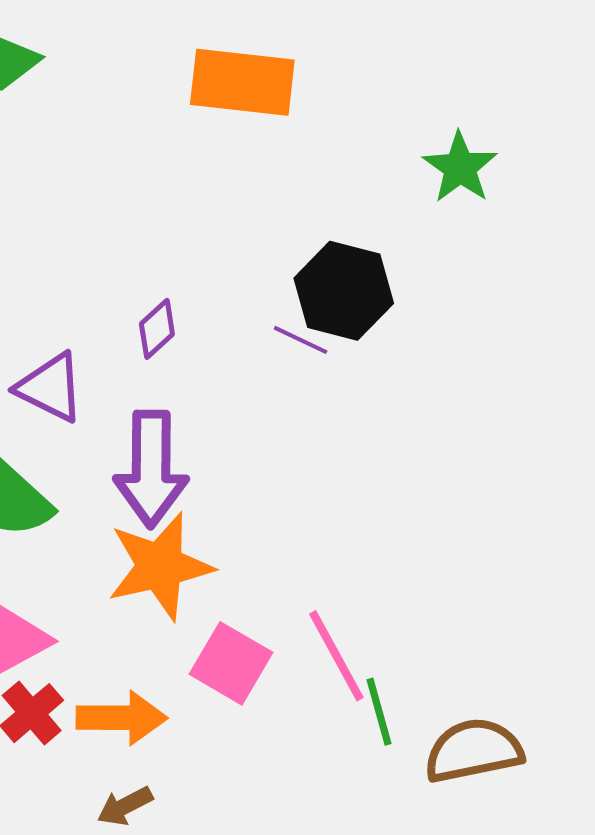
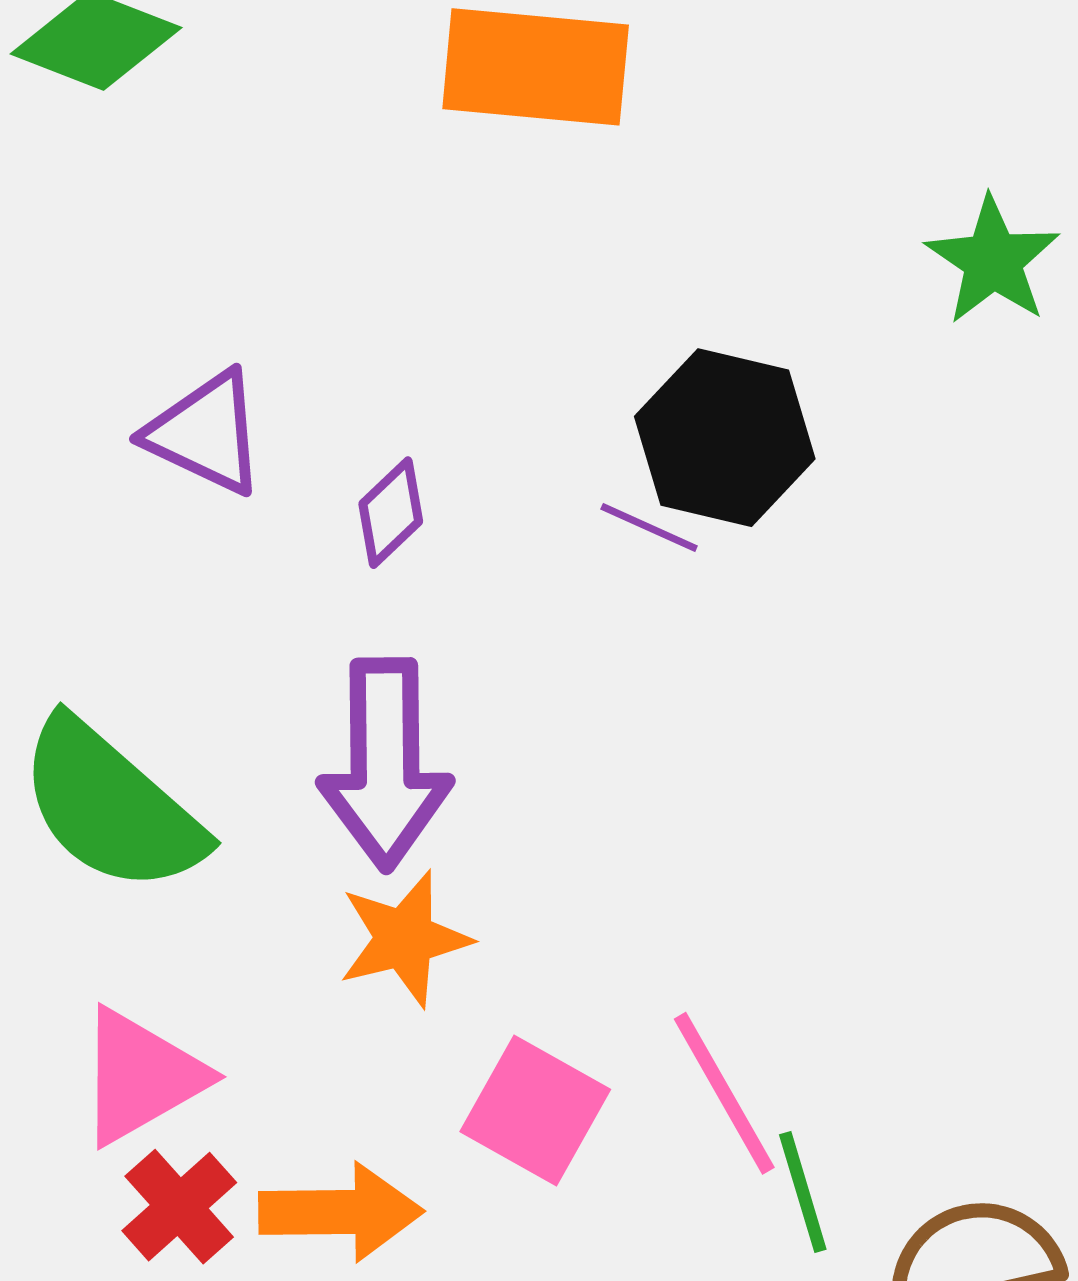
green star: (460, 167) -> (993, 260), moved
purple triangle: (50, 388) -> (206, 433), moved
orange star: (160, 566) -> (404, 939), size x0.7

